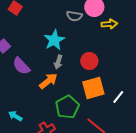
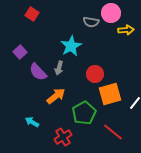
red circle: (89, 61) -> (95, 74), moved
gray arrow: (58, 62) -> (59, 68), moved
orange arrow: (48, 81) -> (56, 96), moved

